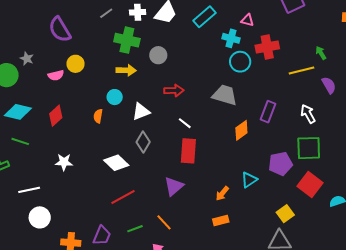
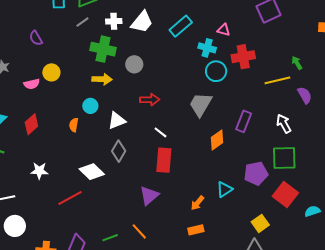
purple semicircle: (60, 29) -> (36, 38), size x0.6
gray trapezoid: (225, 95) -> (201, 104), turned -76
red line: (123, 197) -> (70, 198), moved

